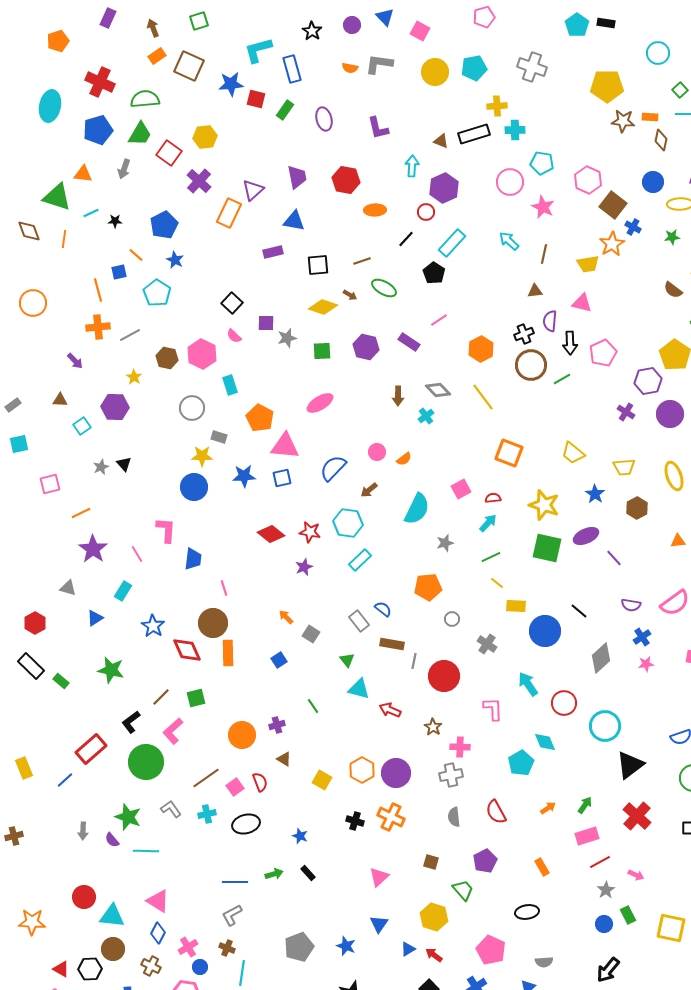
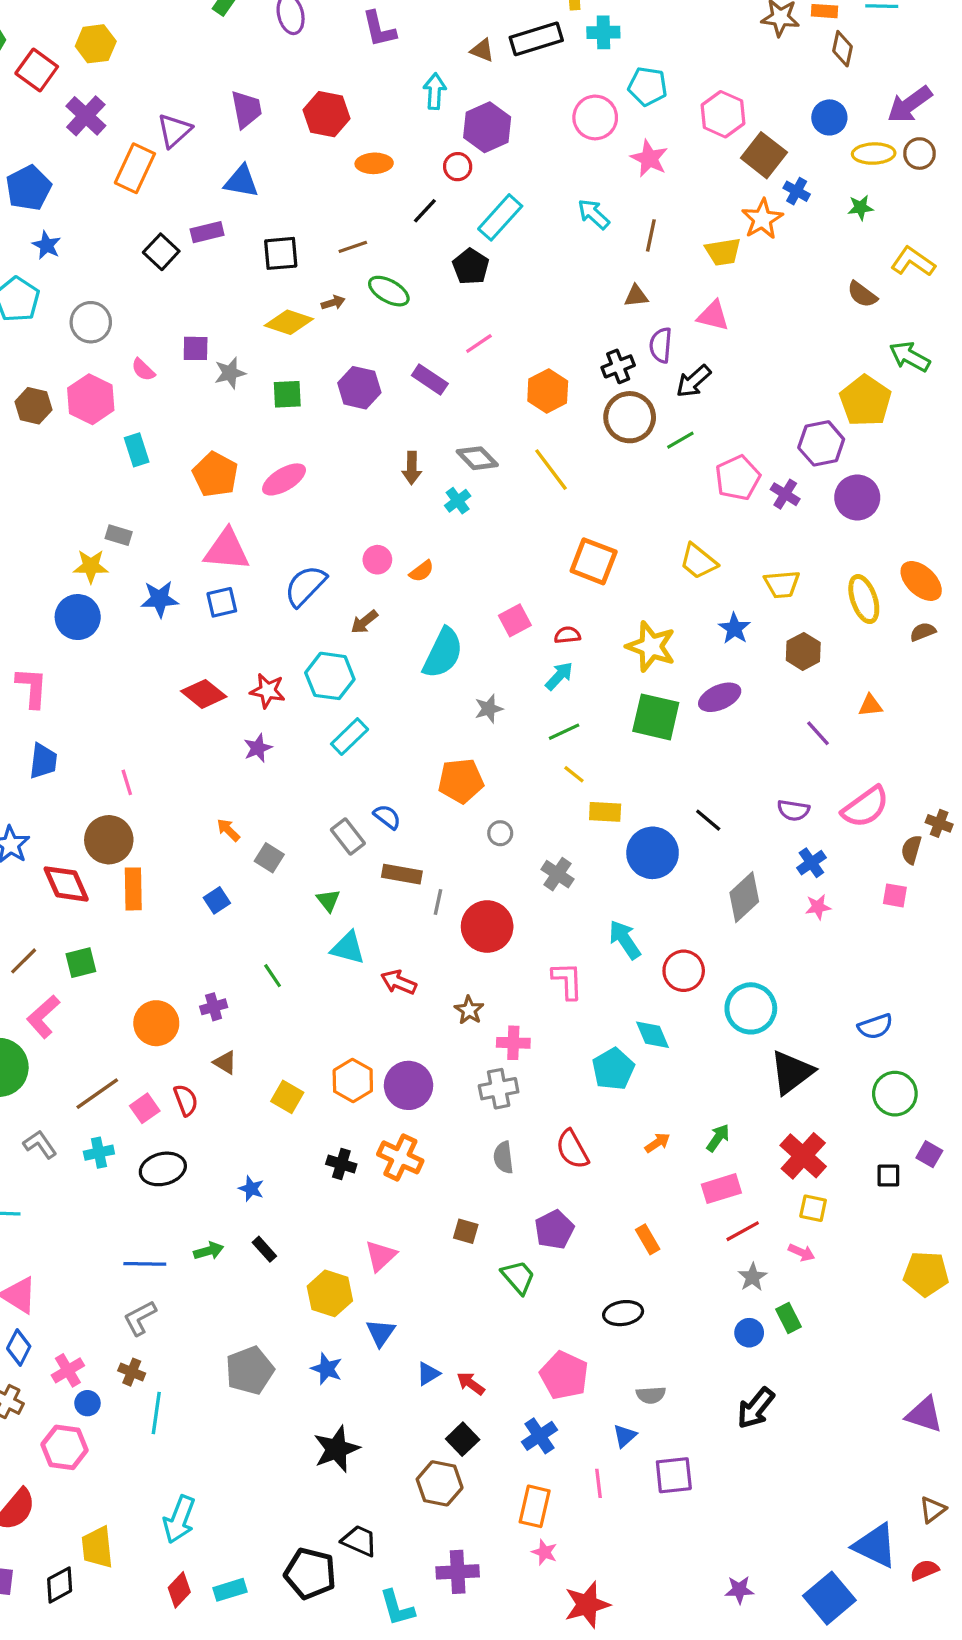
brown arrow: (350, 295) -> (333, 303), turned -48
black square: (232, 303) -> (161, 252), moved
black arrow: (570, 343) -> (693, 381), turned 50
pink pentagon: (603, 353) -> (738, 478), moved
gray circle: (192, 408) -> (91, 322), moved
orange pentagon: (260, 418) -> (215, 475), moved
purple line: (614, 558) -> (818, 733), moved
blue trapezoid: (193, 559) -> (43, 761), moved
yellow hexagon: (434, 917) -> (330, 1293), moved
yellow square: (671, 928) -> (813, 1208), moved, size x0.6

